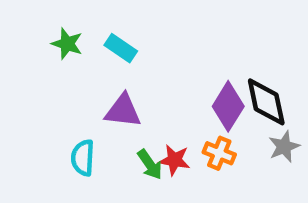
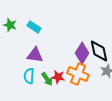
orange cross: (219, 153) -> (78, 74), size x1.5
cyan semicircle: (83, 158) -> (29, 76), moved

